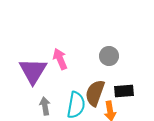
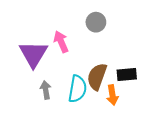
gray circle: (109, 56) -> (96, 22), moved

